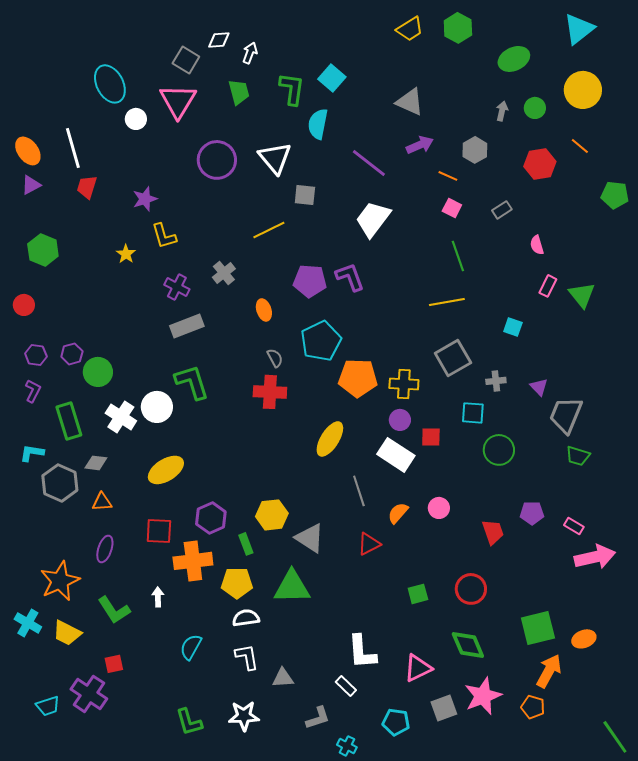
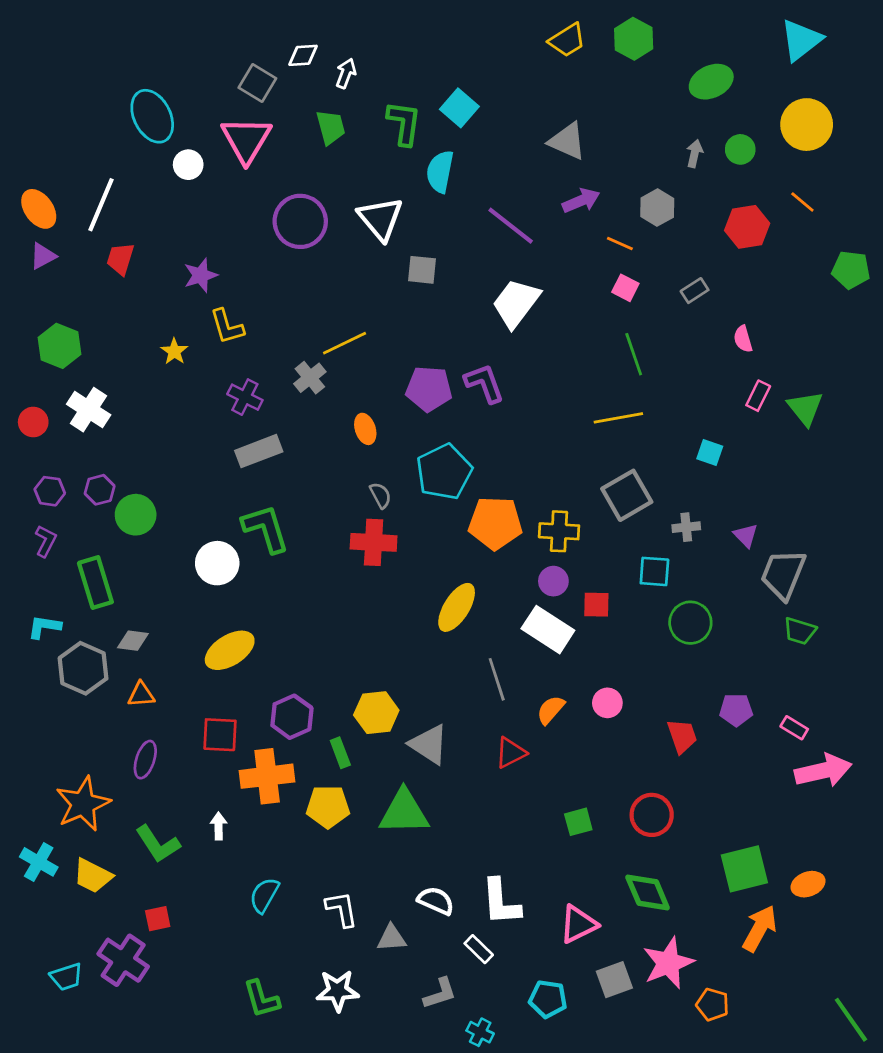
white line: (73, 148) -> (101, 205), turned 39
yellow line: (269, 230) -> (345, 343), moved
white cross: (121, 417) -> (89, 410), moved
white semicircle: (246, 618) -> (436, 901), moved, turned 32
orange pentagon: (533, 707) -> (713, 1004), moved

